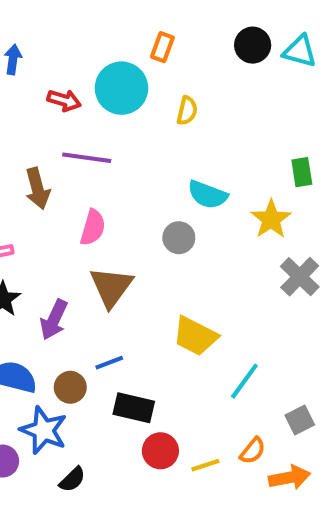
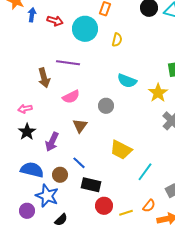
red arrow: (64, 100) -> (55, 21), moved
pink semicircle: (93, 227) -> (71, 97), turned 48
gray circle: (179, 238) -> (106, 106), moved
brown triangle: (111, 287) -> (80, 126), size x0.7
blue line: (109, 363) -> (79, 163), turned 64

